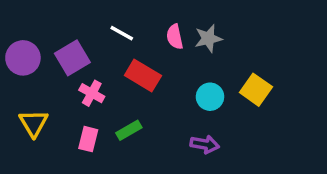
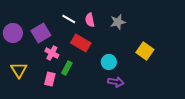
pink semicircle: (175, 37) -> (90, 20), moved
cyan circle: (210, 97) -> (109, 62), moved
green rectangle: (129, 130) -> (67, 68), moved, turned -32

